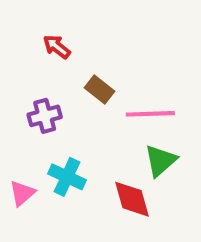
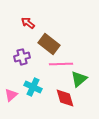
brown rectangle: (99, 89) -> (49, 44), size x1.5
pink line: (150, 114) -> (61, 64), moved

